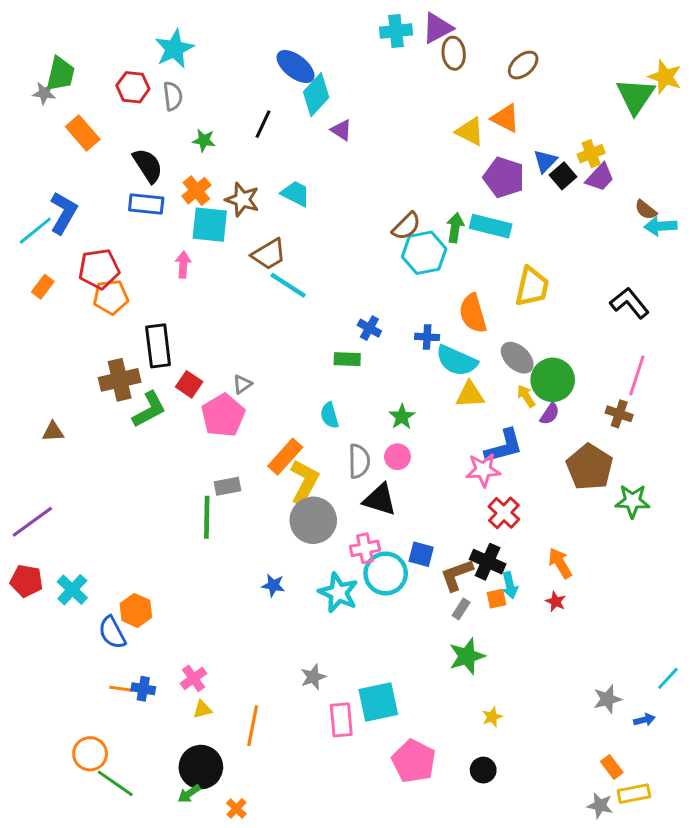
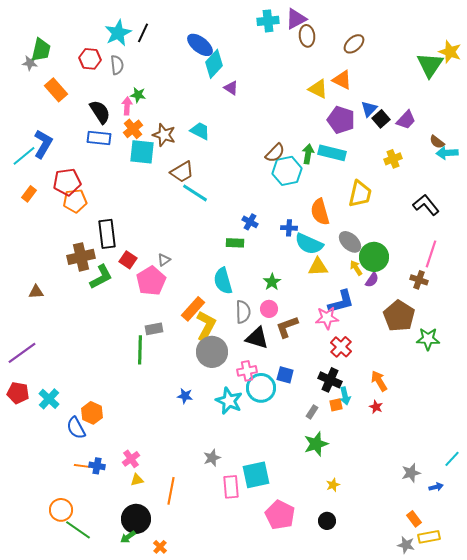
black line: (263, 124) -> (143, 33), moved
yellow cross: (591, 154) -> (393, 159), moved
pink arrow: (183, 265) -> (127, 106), moved
cyan semicircle: (329, 415) -> (223, 281), size x1.5
brown L-shape: (457, 575) -> (287, 327), moved

